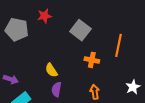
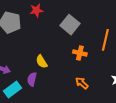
purple semicircle: (56, 89) -> (32, 79), moved
orange arrow: (95, 92) -> (82, 83), turned -40

